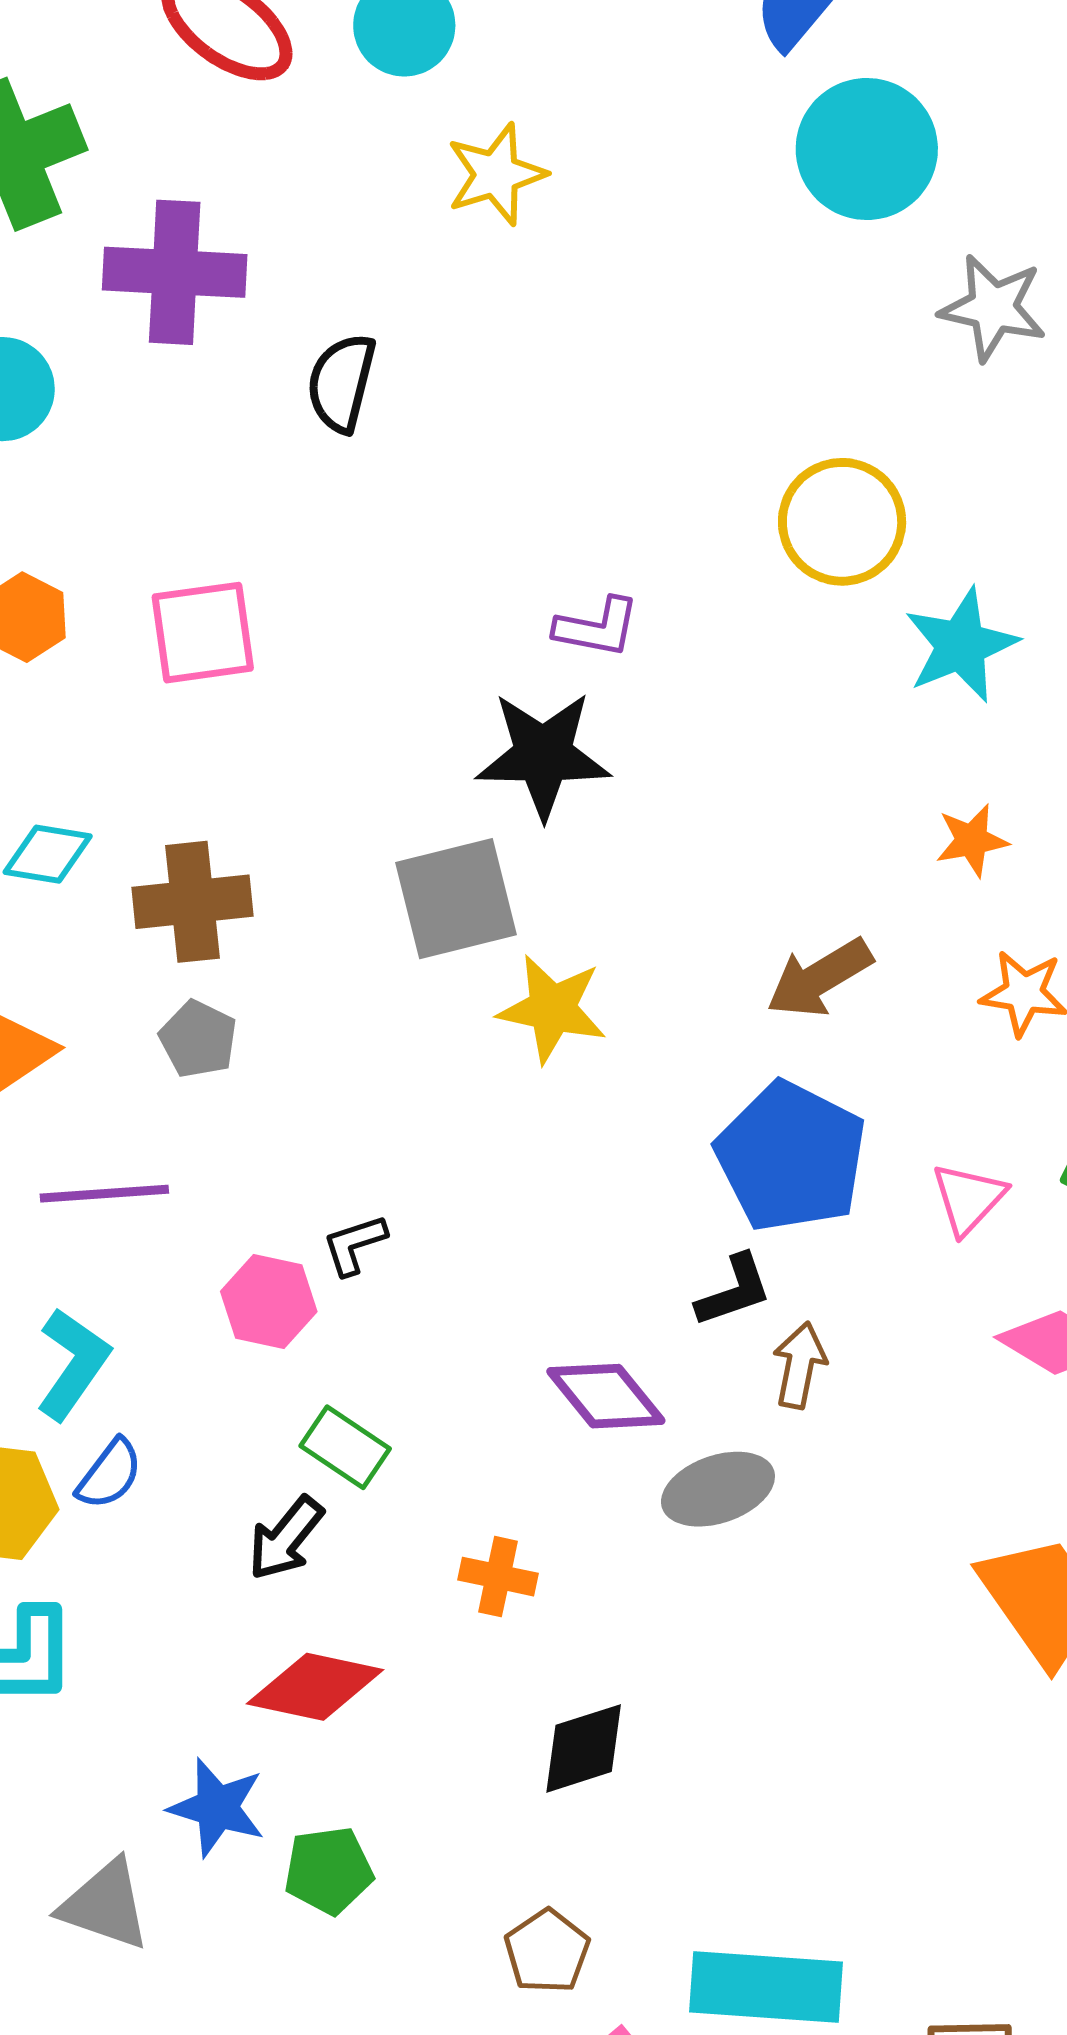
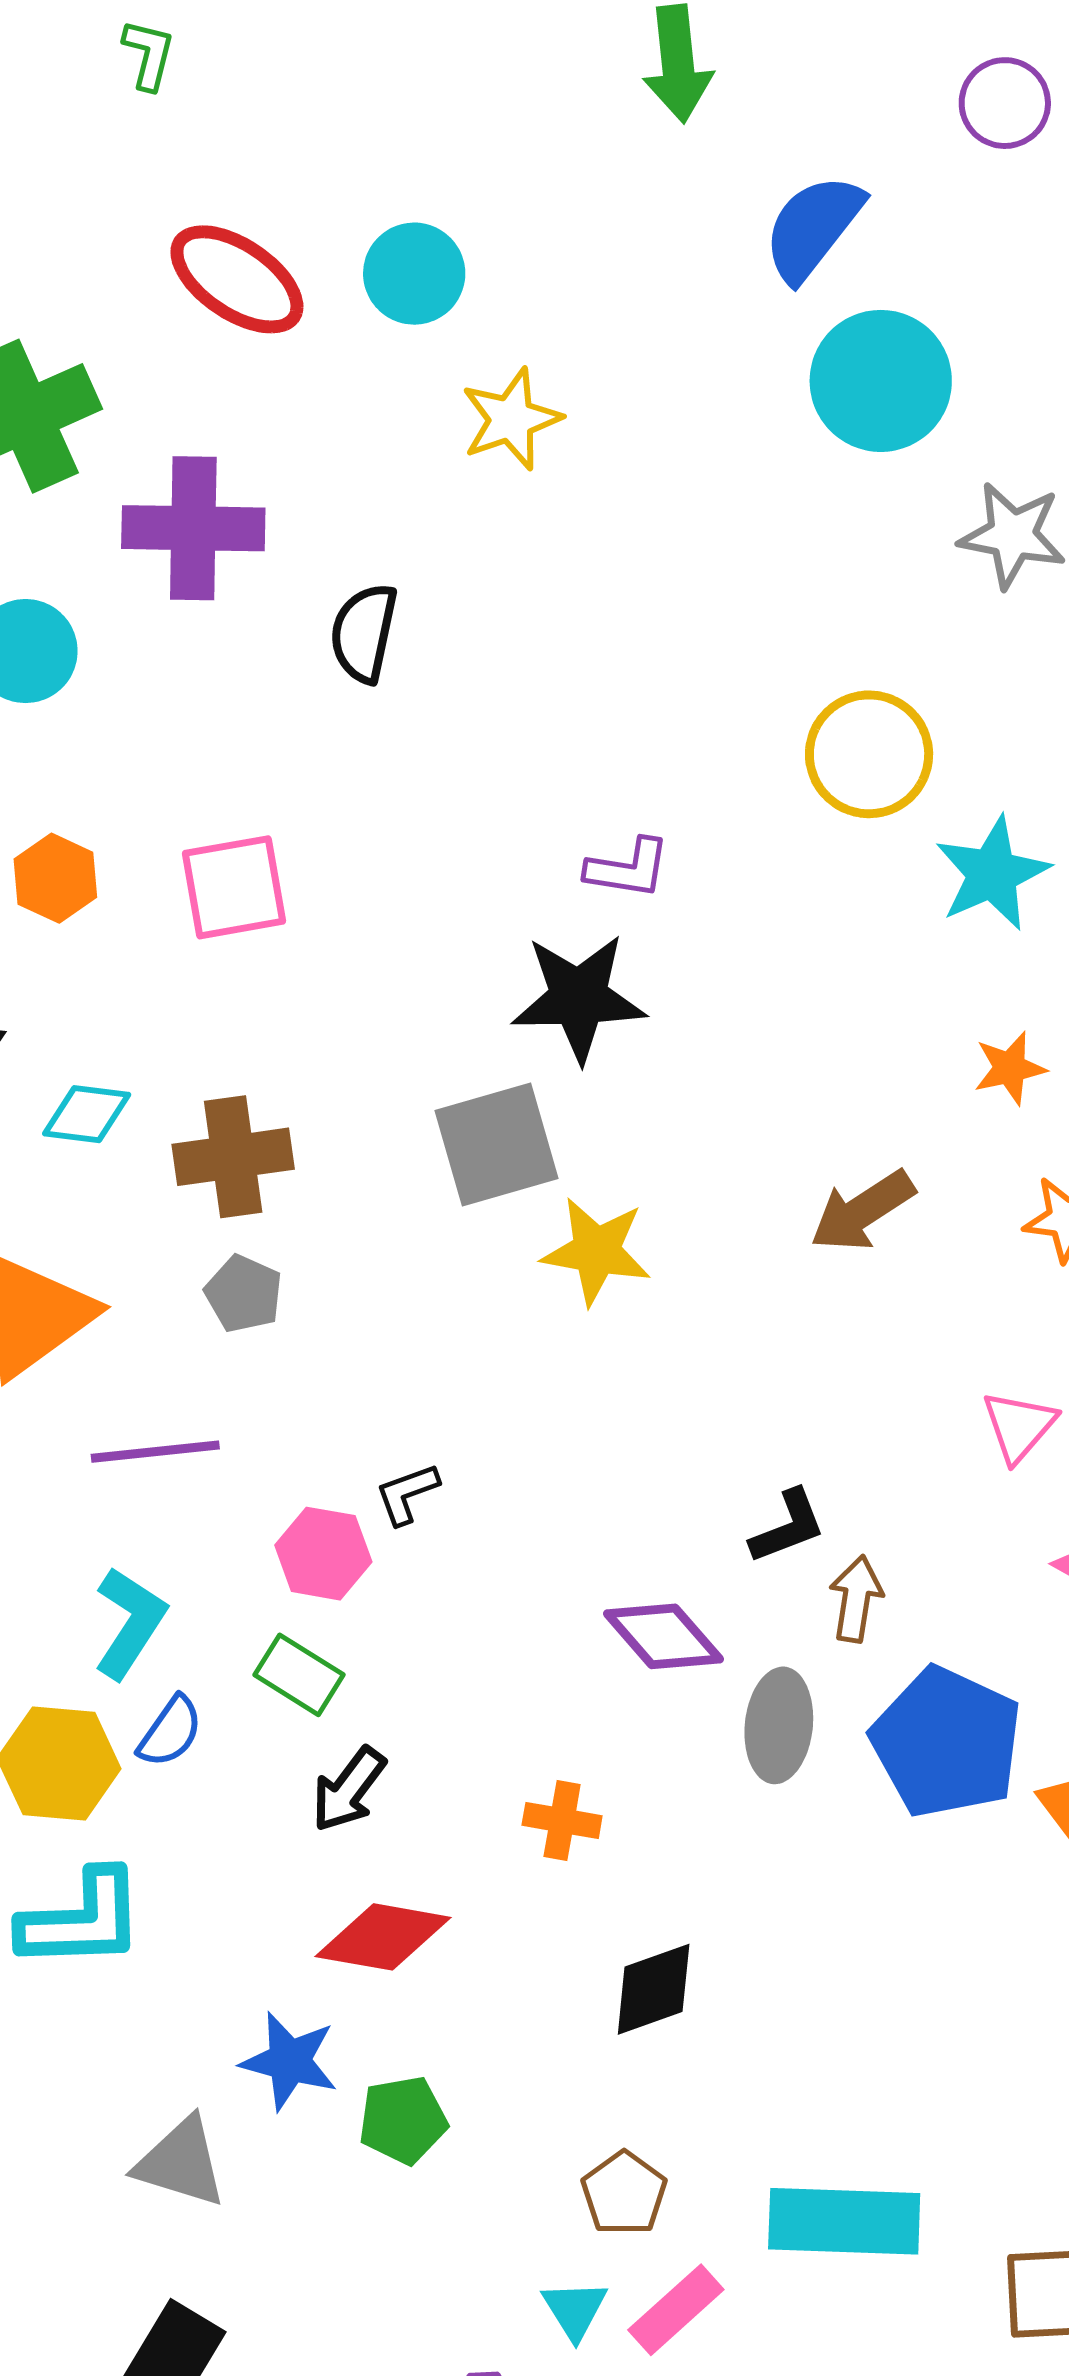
blue pentagon: (791, 1157) -> (947, 1742), moved
green rectangle: (345, 1447) -> (299, 1675), moved
gray ellipse: (718, 1489) -> (779, 1725), turned -63

